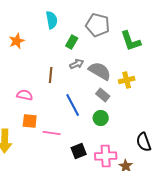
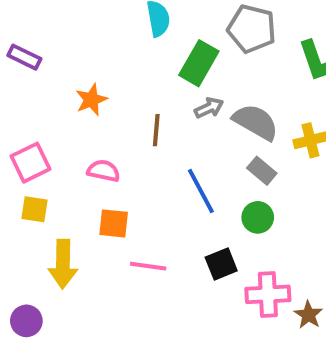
orange star: (17, 41) -> (91, 100), moved
green rectangle: (72, 42) -> (199, 63), size x1.5
pink line: (52, 133) -> (148, 266), moved
black square: (79, 151) -> (221, 264), moved

